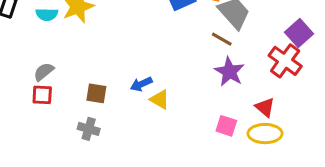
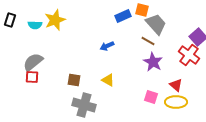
gray semicircle: (44, 72) -> (33, 62), size x1.5
blue arrow: (141, 84) -> (107, 46), moved
brown square: (96, 93) -> (74, 80), moved
gray cross: (89, 129) -> (84, 105), moved, size x1.6

